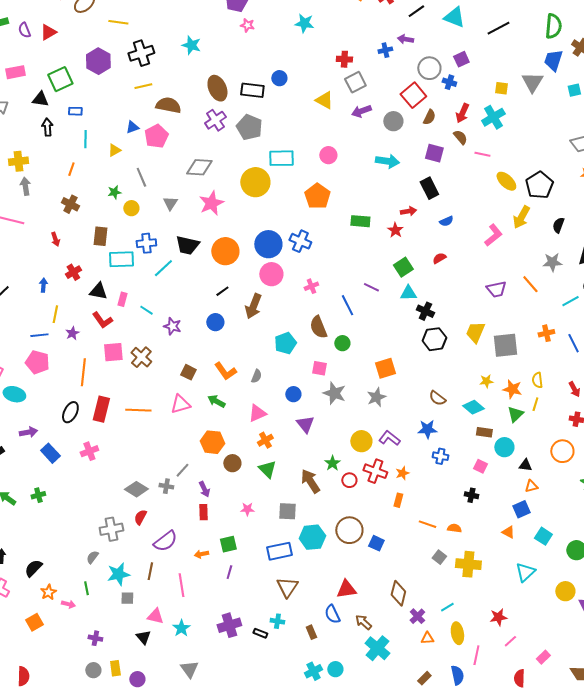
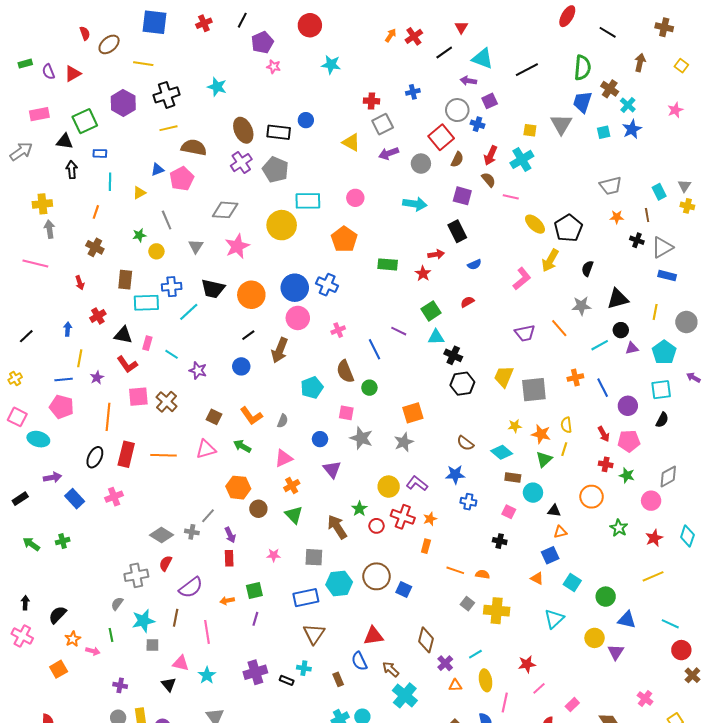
purple arrow: (405, 39) -> (468, 81), moved

